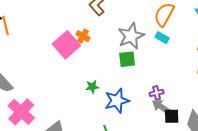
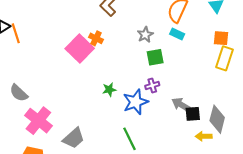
gray star: (131, 36) -> (145, 35), size x0.6
green square: (127, 59) -> (155, 57), moved
purple cross: (157, 93) -> (152, 86), moved

